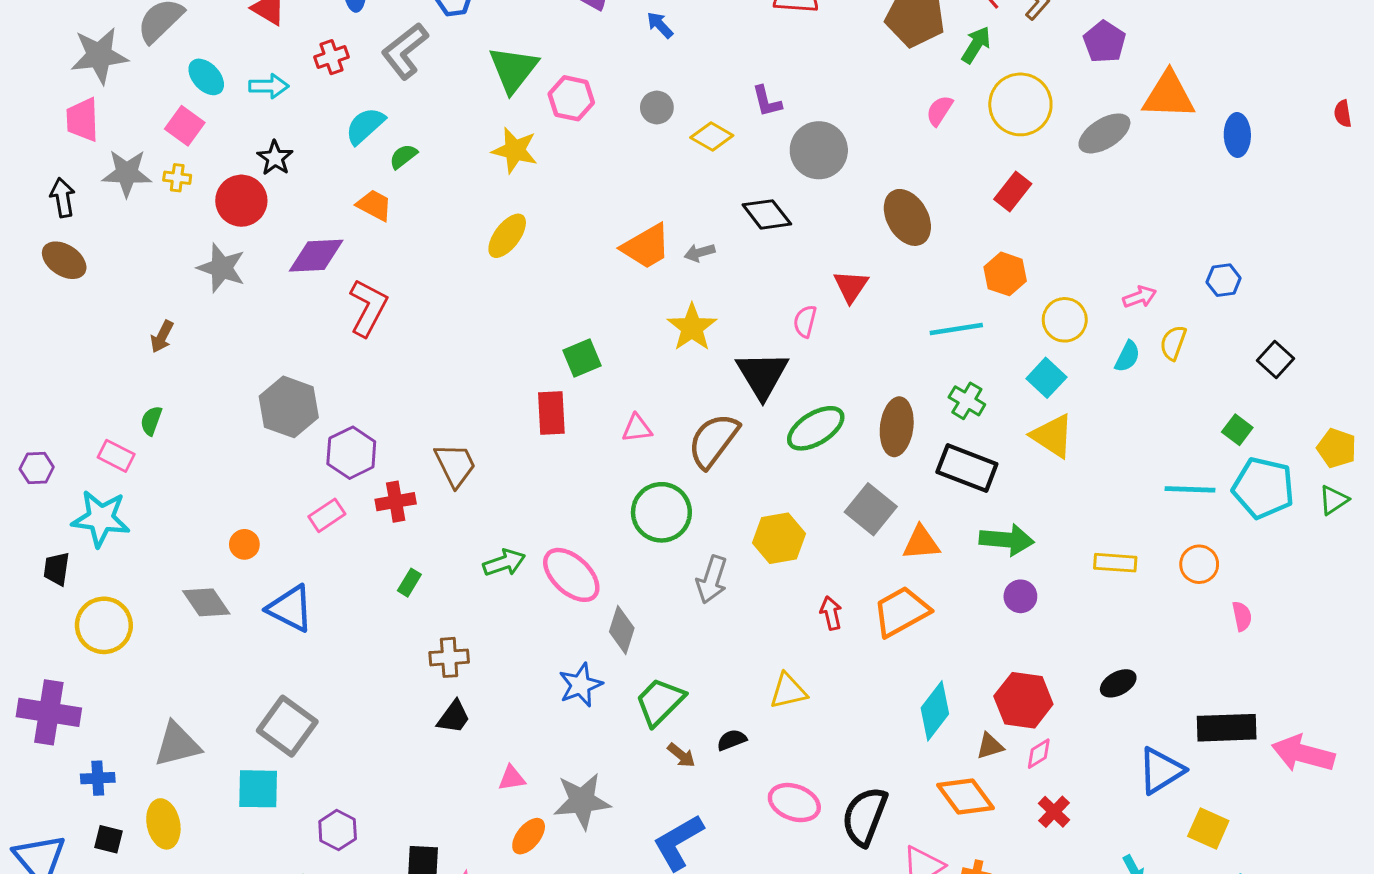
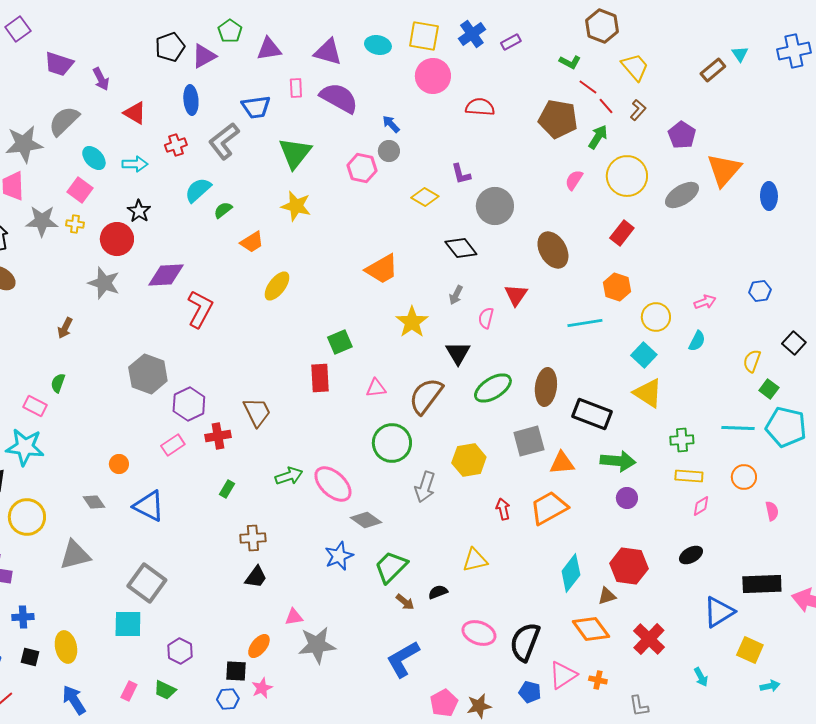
orange triangle: (1169, 95) -> (724, 170), turned -51
pink hexagon: (571, 98) -> (362, 168), moved
gray circle: (657, 107) -> (389, 151), moved
orange trapezoid: (374, 205) -> (252, 242), moved, turned 120
yellow ellipse: (507, 236) -> (277, 286), moved
gray arrow: (700, 253) -> (456, 295), moved, turned -48
yellow semicircle: (1173, 343) -> (752, 361), moved
black triangle: (762, 375) -> (458, 353), size x0.7
green cross: (967, 401) -> (682, 440), moved, turned -35
gray square: (871, 509) -> (529, 441), turned 36
gray diamond: (206, 602) -> (94, 502), size x0.7
gray diamond: (622, 630) -> (366, 520), turned -72
gray triangle: (177, 744) -> (75, 555), moved
pink diamond: (1039, 754) -> (701, 506), moved
gray star: (582, 801) -> (317, 645), moved
red cross: (1054, 812) -> (649, 639), size x1.5
orange ellipse: (529, 836) -> (259, 646), moved

